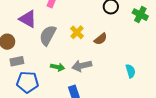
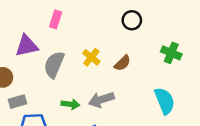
green cross: (140, 15) -> (171, 53), moved
purple triangle: (28, 19) -> (27, 46), turned -36
cyan semicircle: (130, 71) -> (165, 101), size x1.5

